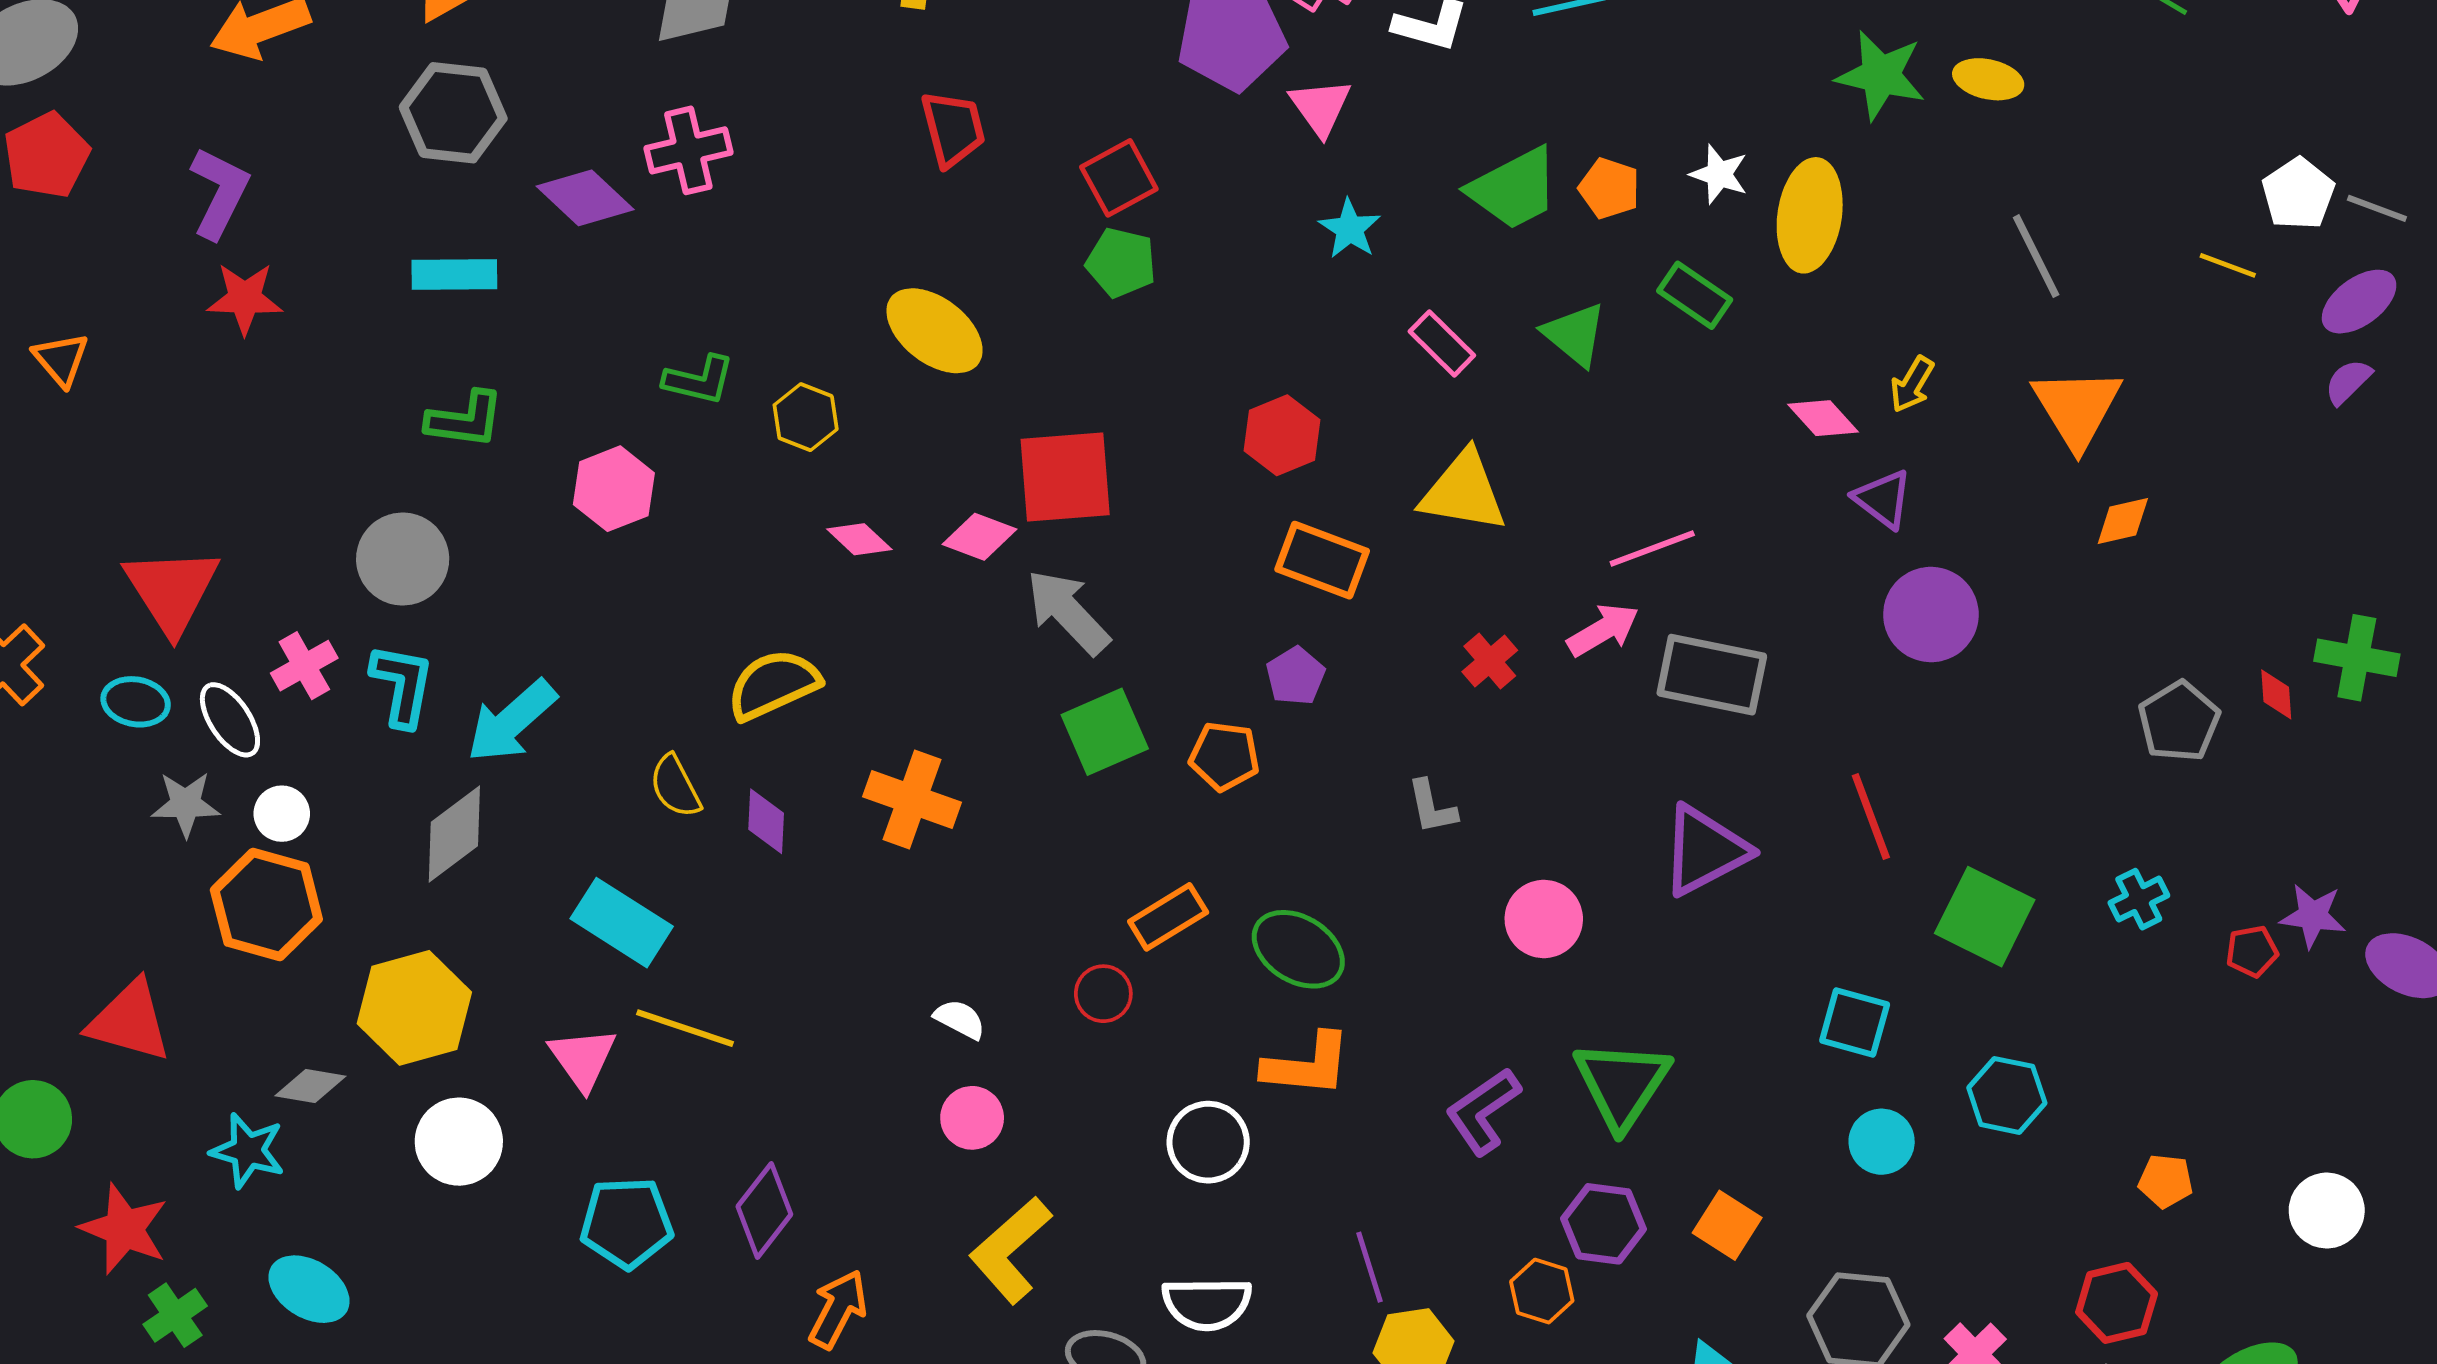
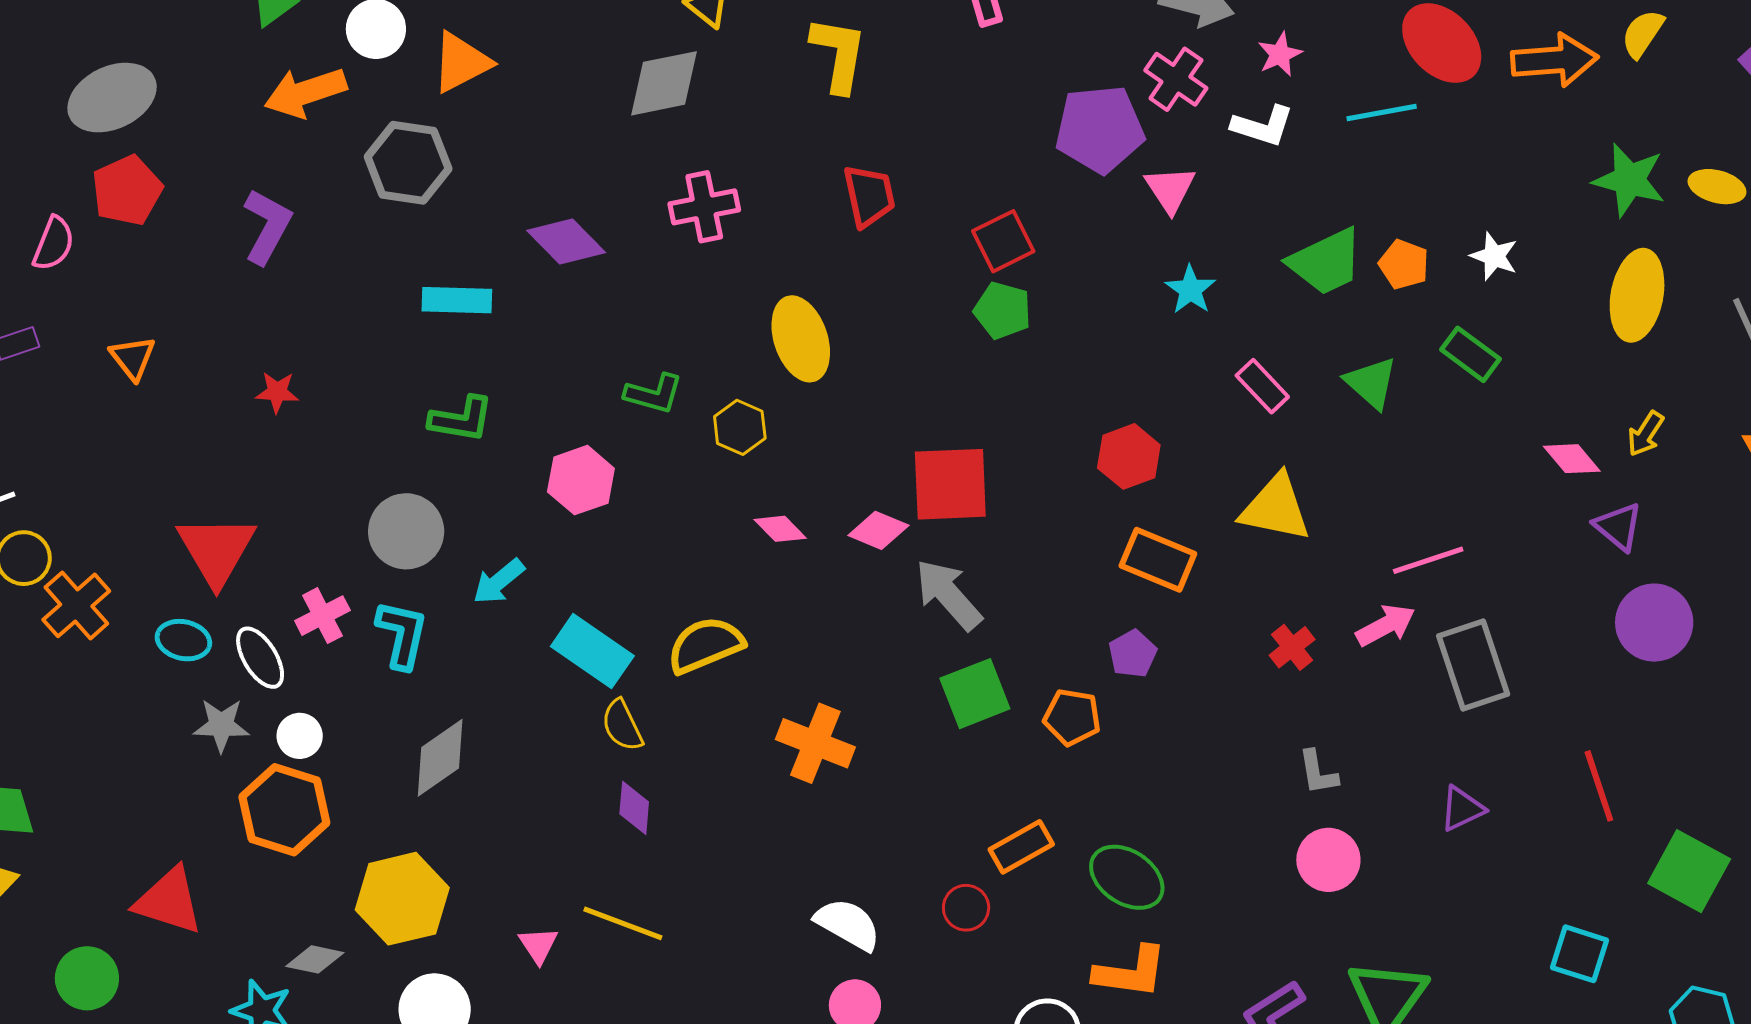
gray hexagon: (453, 113) -> (408, 163), moved
pink cross: (688, 150) -> (704, 207), moved
yellow ellipse: (1810, 215) -> (1637, 295), moved
red star: (245, 298) -> (277, 392), moved, size x0.7
yellow ellipse: (935, 331) -> (801, 339), moved, turned 32
gray rectangle: (1712, 675) -> (1473, 665), turned 58
cyan arrow: (511, 721) -> (499, 582), moved, size x0.7
gray L-shape: (1432, 807) -> (1318, 772), moved
purple diamond: (766, 821) -> (634, 808), moved
purple triangle: (1705, 850) -> (1462, 809), size x0.6
cyan rectangle: (622, 923) -> (592, 651), moved
white semicircle: (960, 1019) -> (848, 924), size x1.6
pink triangle: (583, 1059) -> (538, 945), size x0.7

